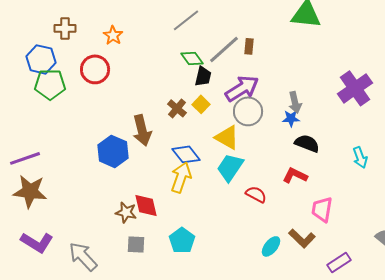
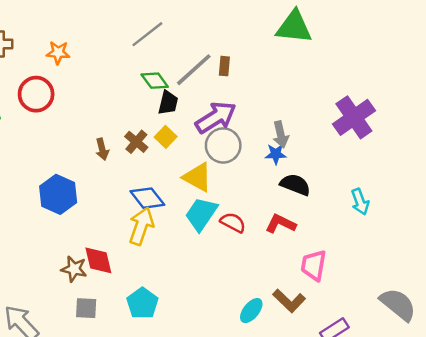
orange star: (113, 35) -> (58, 53), turned -30
brown arrow: (142, 130) -> (102, 149), moved, size x0.6
red semicircle: (256, 194) -> (233, 223), moved

